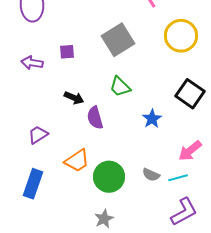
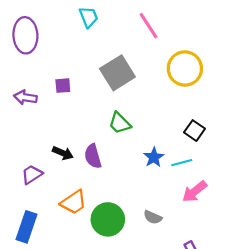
black square: (190, 94) -> (195, 131), size x0.7
black arrow: (74, 98) -> (63, 153), moved
cyan line: (178, 178) -> (182, 163), moved

